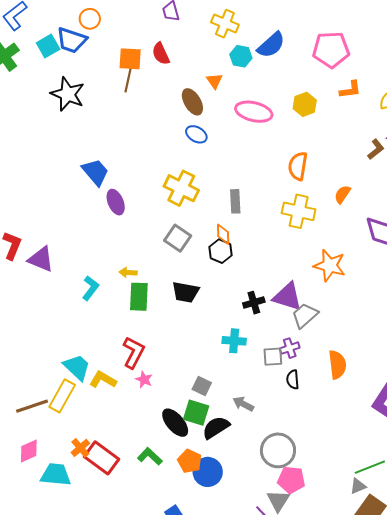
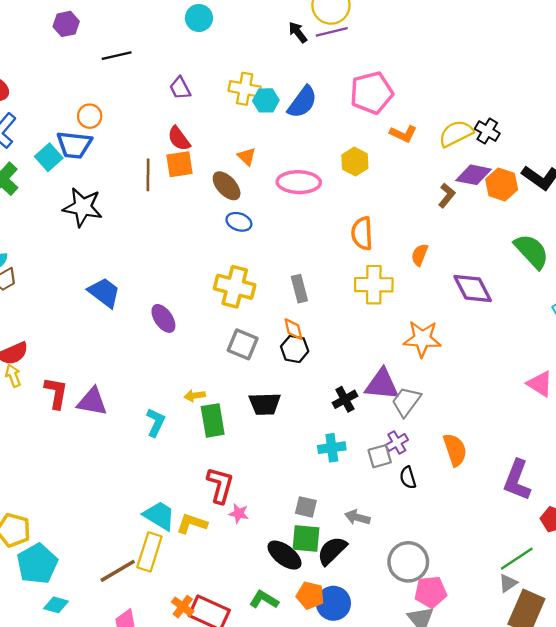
cyan hexagon: (241, 56) -> (266, 100), moved
orange square: (130, 59) -> (180, 164), moved
orange L-shape: (350, 90) -> (403, 134), turned 45
blue trapezoid: (95, 172) -> (104, 292), moved

